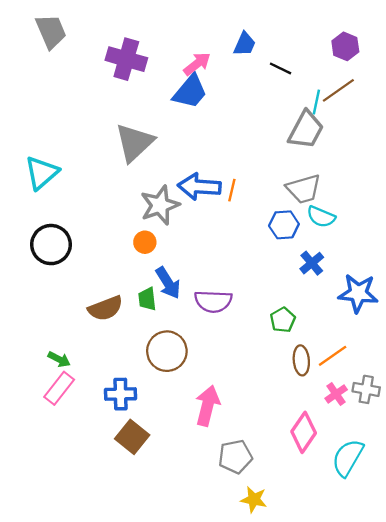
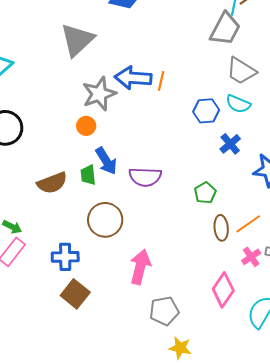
gray trapezoid: (304, 189) -> (241, 71), moved, turned 48

